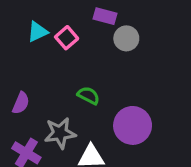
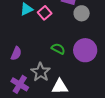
purple circle: (133, 125) -> (85, 50), moved
gray star: (60, 133) -> (41, 72), turned -30

